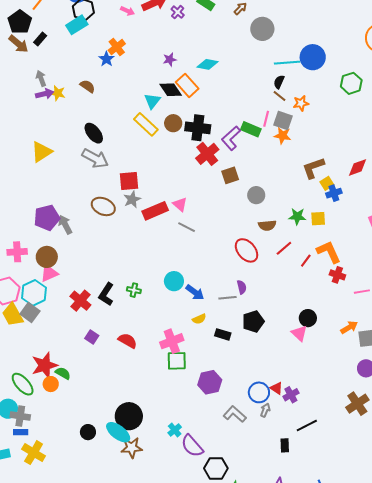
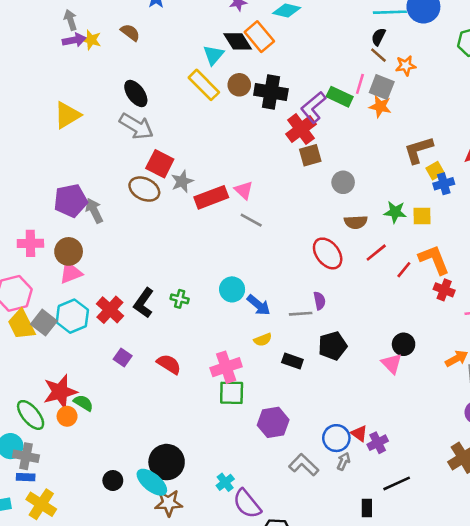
red cross: (207, 154) -> (301, 129), moved
red square: (129, 181) -> (160, 164), moved, turned 30
cyan hexagon: (34, 293) -> (72, 316), moved

